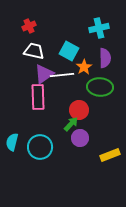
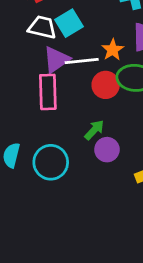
cyan square: (69, 51) -> (69, 23), moved, turned 30
red circle: (79, 110) -> (106, 85), moved

